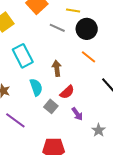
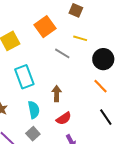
black circle: (87, 29) -> (103, 59), moved
orange line: (88, 57) -> (101, 86), moved
gray square: (51, 106) -> (33, 134), moved

